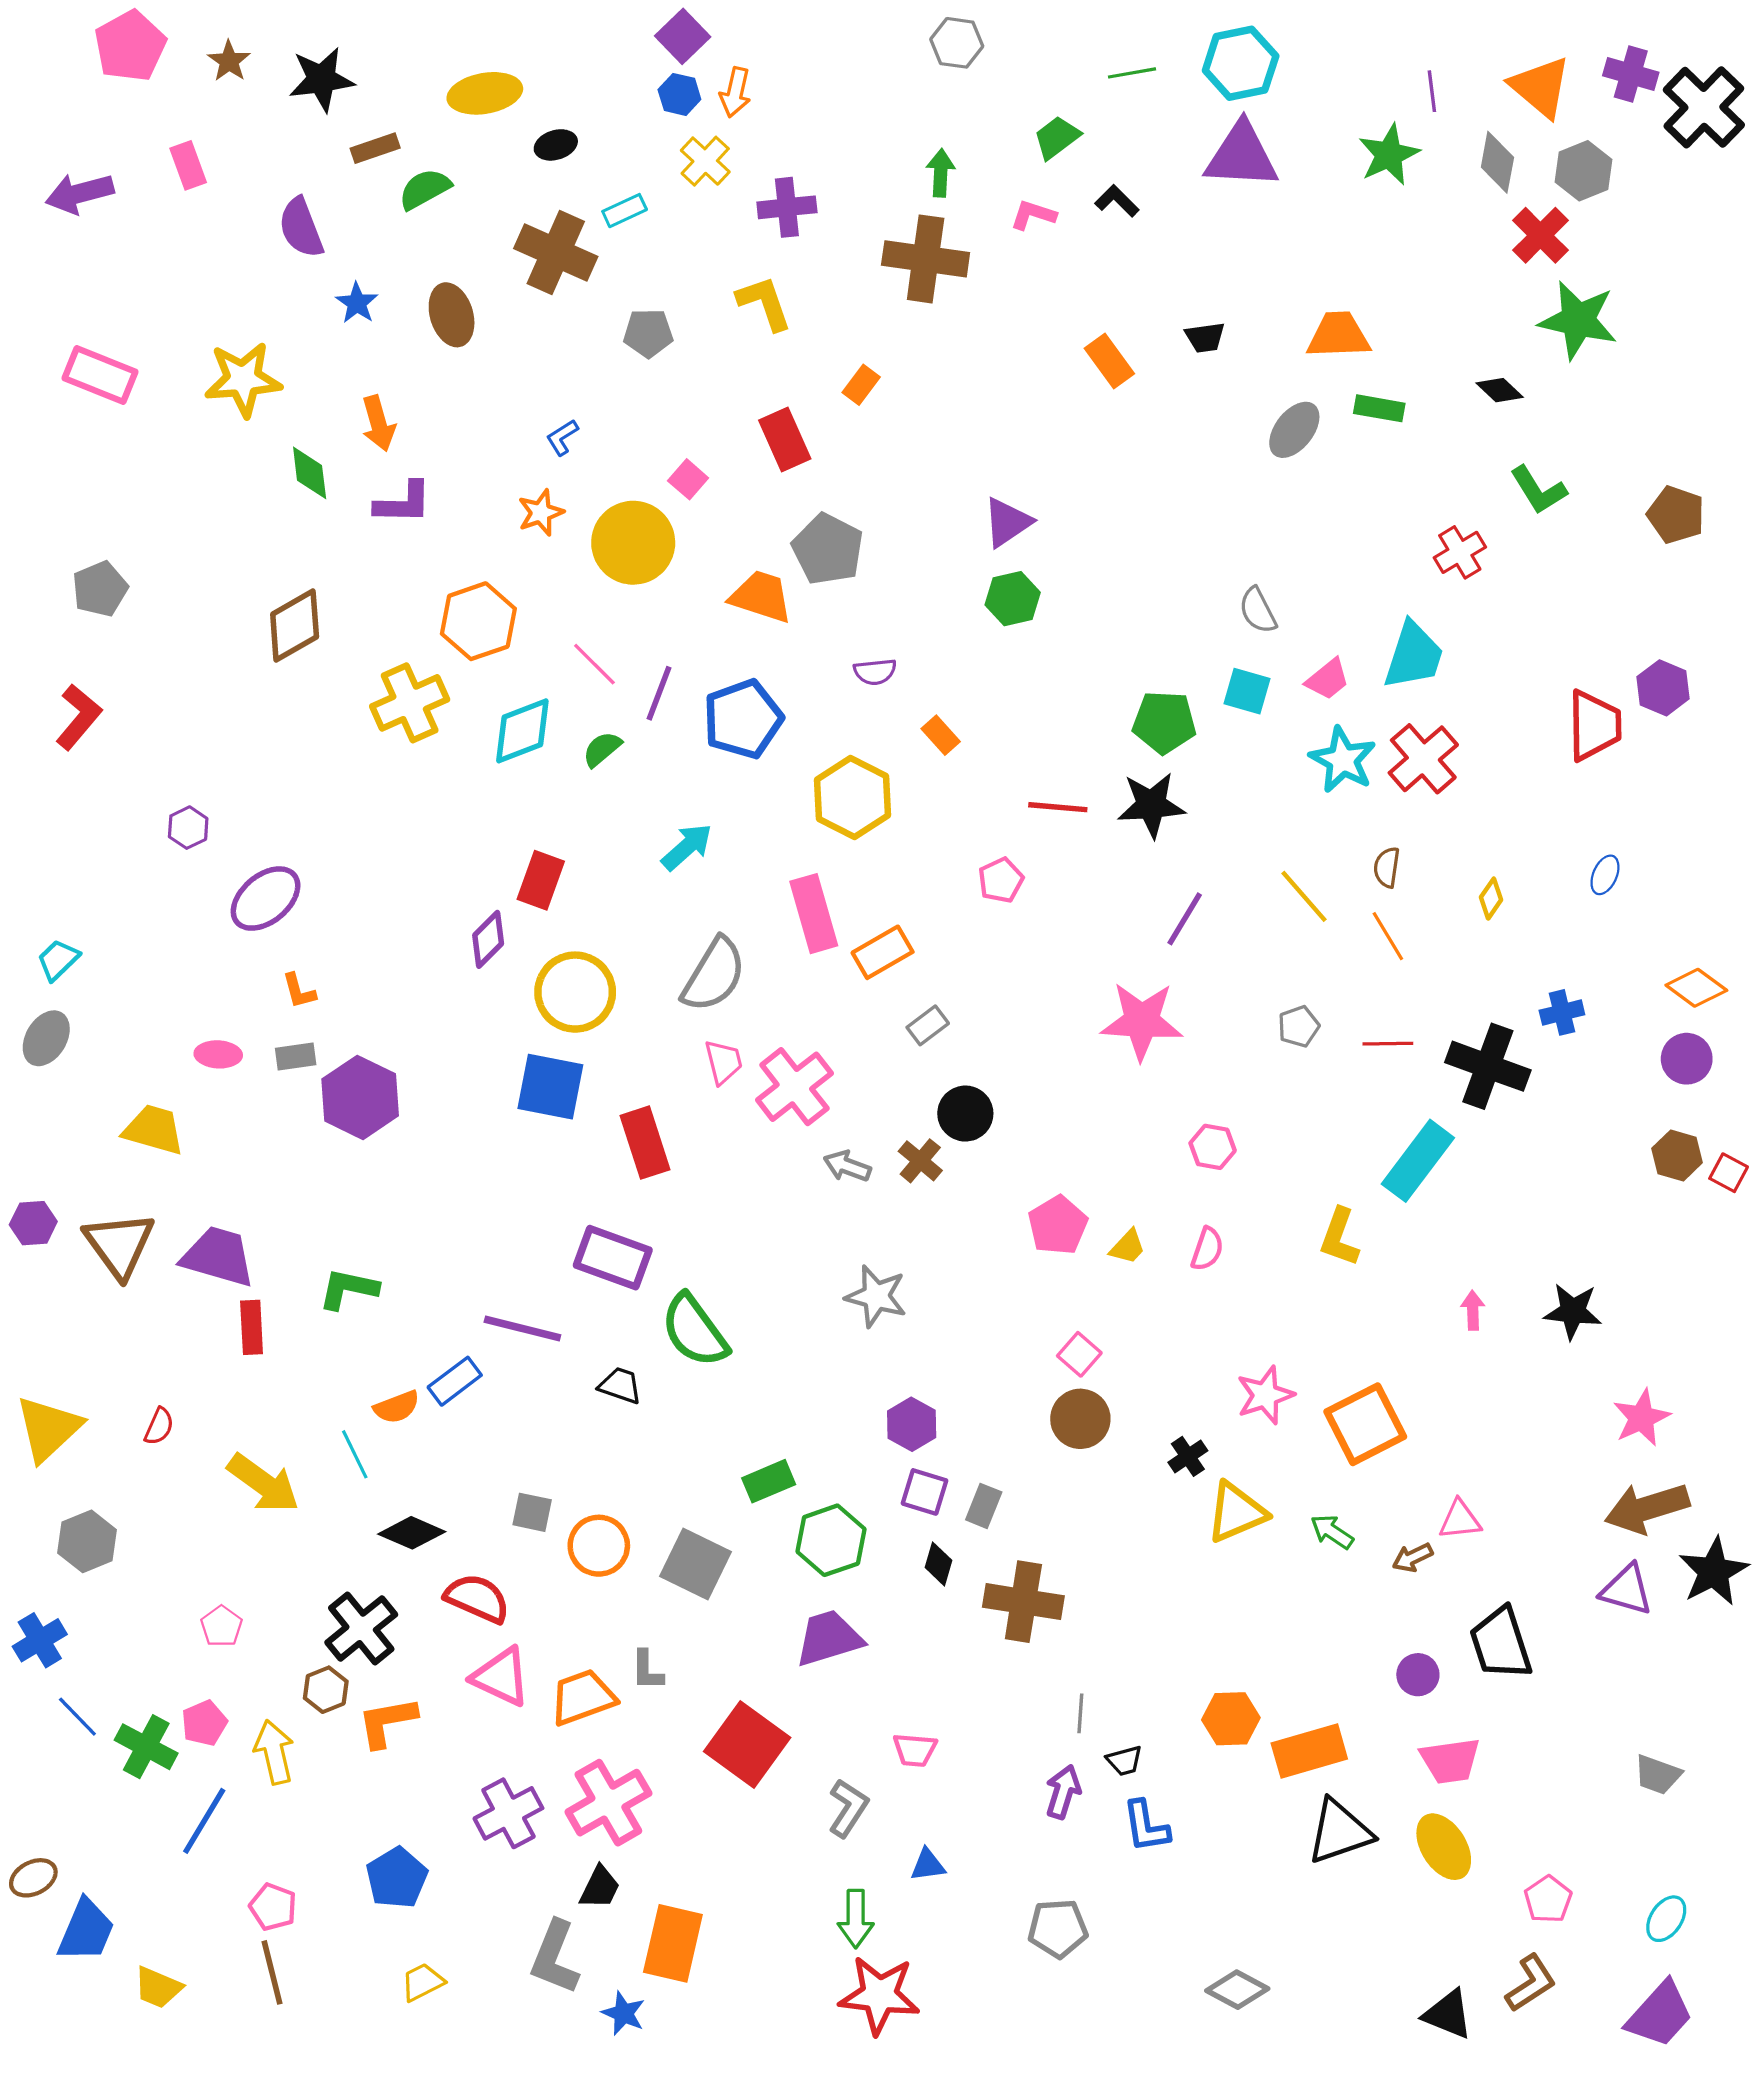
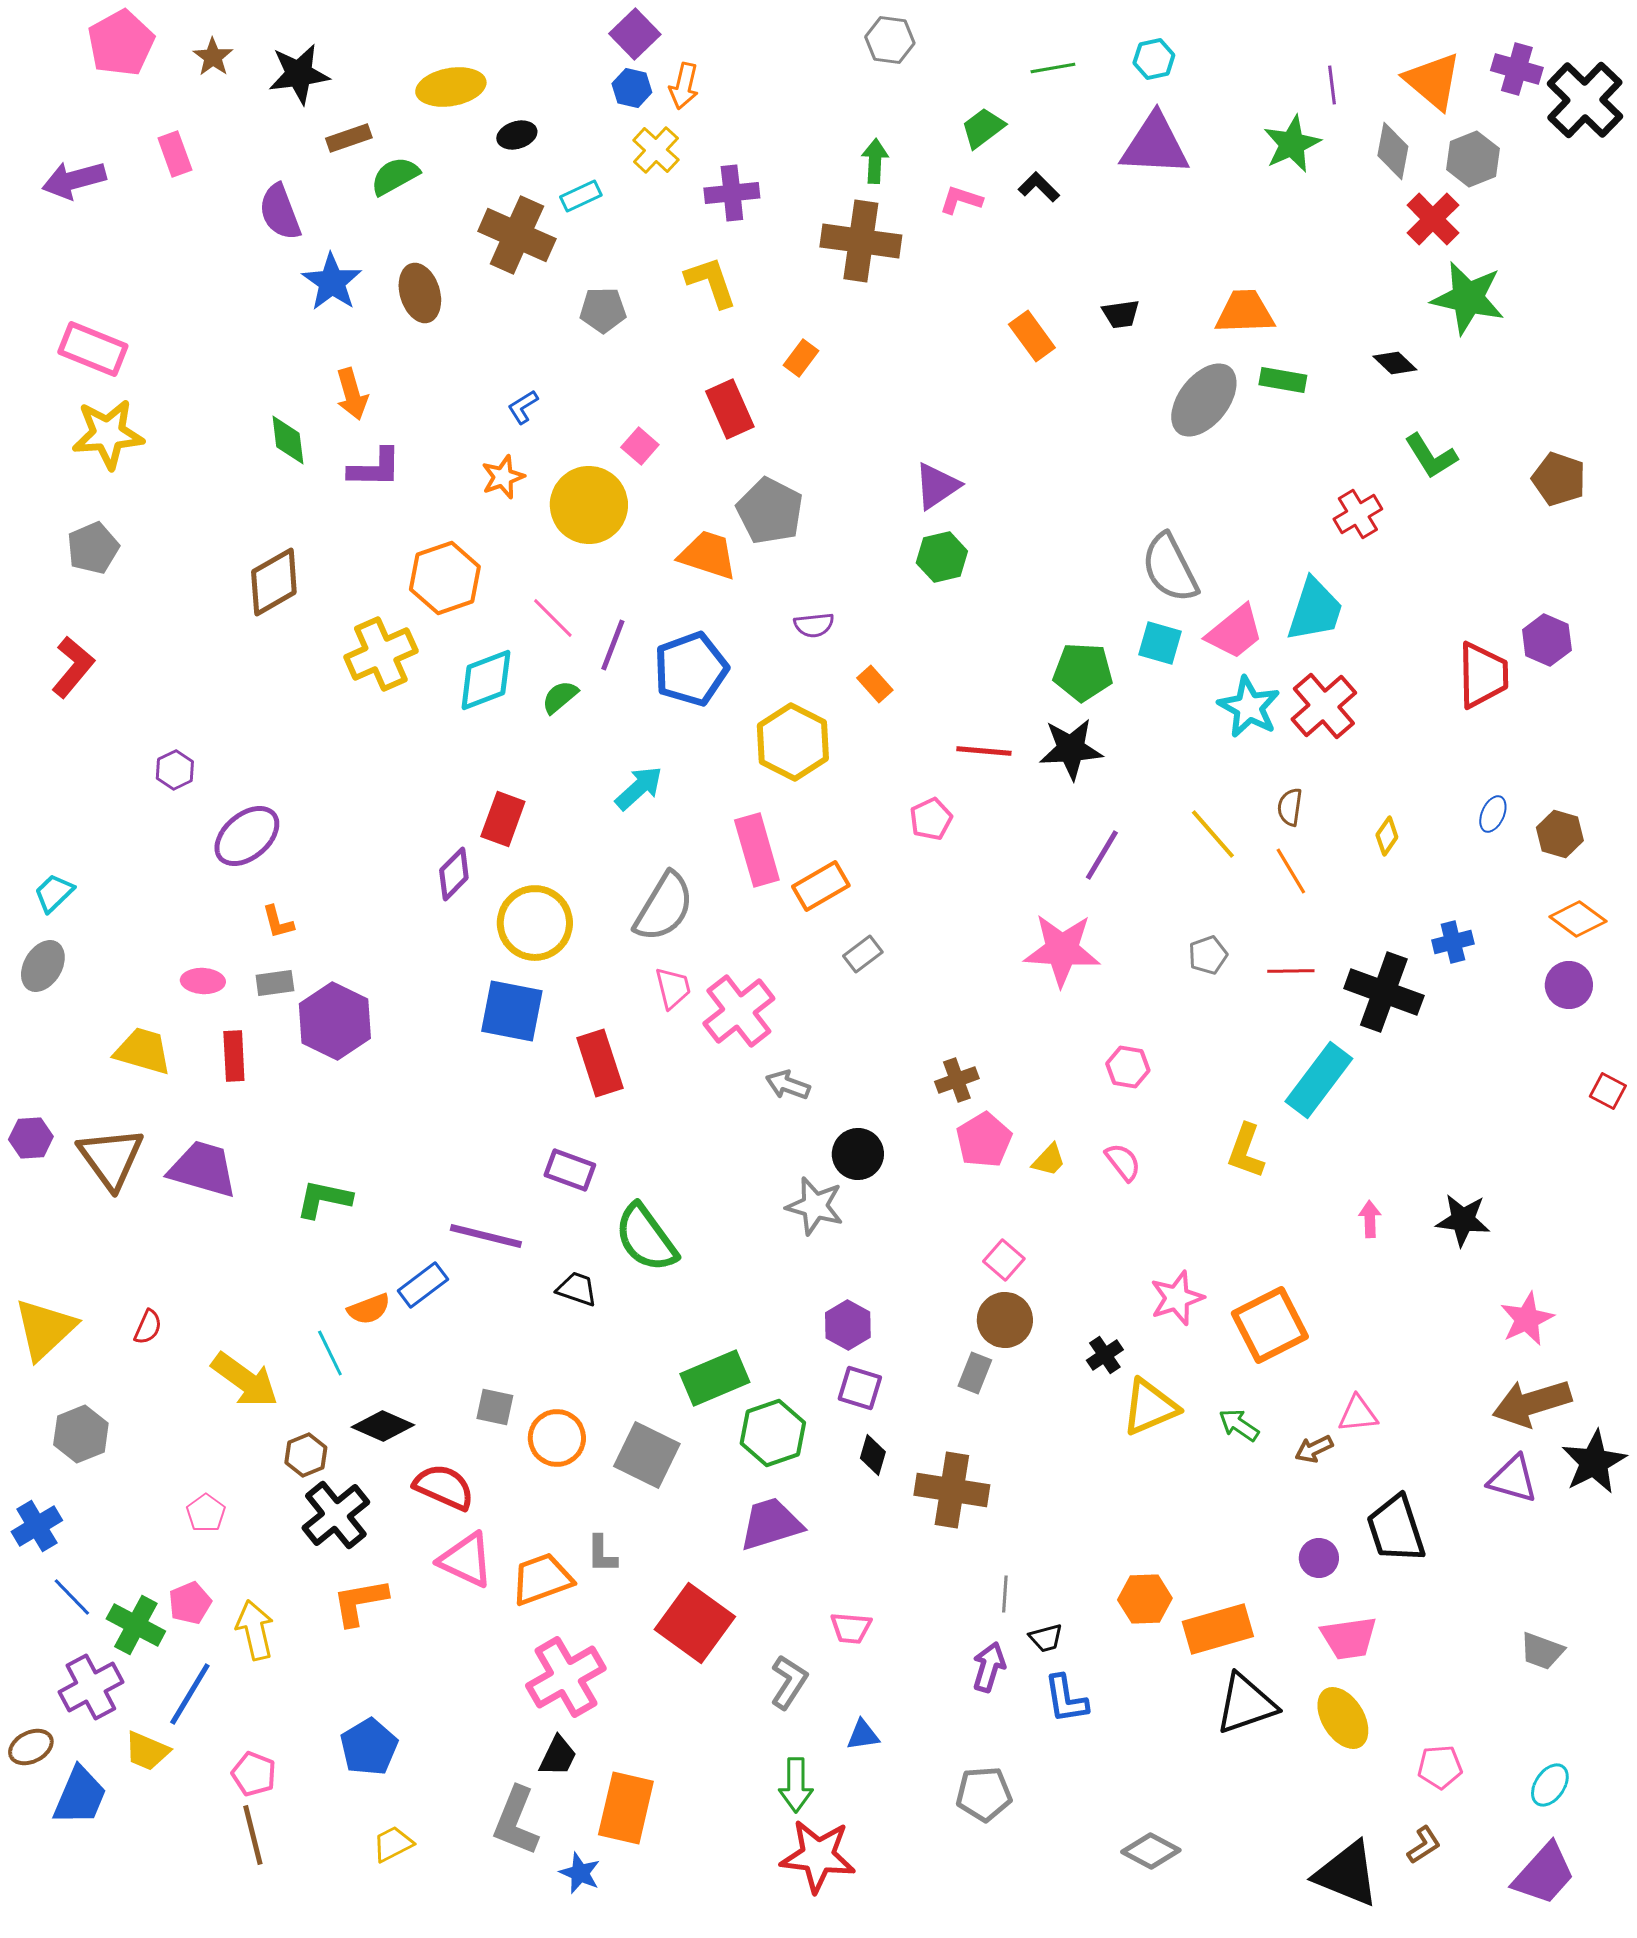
cyan hexagon: (1241, 63) -> (1154, 59), size x0.6
blue star: (357, 303) -> (332, 282), size x1.5
yellow star: (243, 379) -> (108, 434), moved
gray ellipse: (1294, 430) -> (1204, 400), size x1.4
gray semicircle: (1258, 610) -> (1170, 568), size x1.6
pink trapezoid: (1328, 679) -> (1235, 632), size x1.4
black circle: (965, 1114) -> (858, 1154), moved
brown hexagon: (1677, 1155) -> (1560, 834), moved
brown cross: (920, 1161) -> (957, 1080), moved, turned 30
pink semicircle: (1207, 1249) -> (1123, 1162), turned -57
purple rectangle: (613, 1258) -> (570, 1170), size x0.7
red rectangle: (252, 1327) -> (234, 1056), moved
green rectangle: (769, 1481) -> (715, 1378), size x1.4
gray rectangle: (984, 1506) -> (975, 1373), moved
brown hexagon: (326, 1690) -> (306, 1455), moved
purple cross: (508, 1813) -> (91, 1687), moved
pink pentagon: (1548, 1899) -> (1440, 1767), turned 30
brown L-shape: (1531, 1983) -> (1424, 1845), size x0.7
yellow trapezoid: (158, 1988) -> (147, 1751), moved
black triangle: (1448, 2014) -> (1347, 1874), size x1.4

